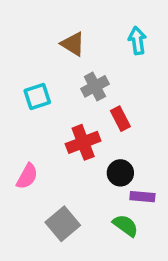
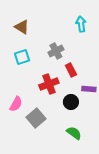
brown triangle: (73, 44) -> (22, 27), moved
purple rectangle: (142, 197) -> (89, 89), moved
gray square: (63, 224) -> (36, 118), moved

